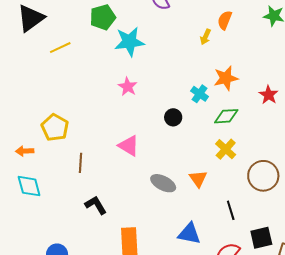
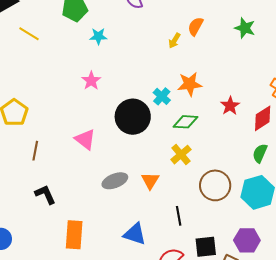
cyan star: (129, 42) -> (98, 36), size x0.6
yellow line: (60, 48) -> (29, 34), turned 50
black circle: (173, 117) -> (133, 117), size x2.0
gray ellipse: (163, 183) -> (115, 181), turned -55

